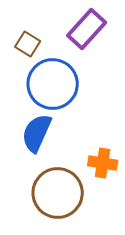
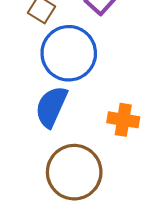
orange cross: (103, 163) -> (123, 120), moved

